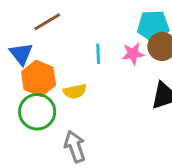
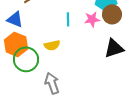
blue triangle: (21, 54) -> (15, 19), turned -30
orange hexagon: (39, 78) -> (16, 44), moved

